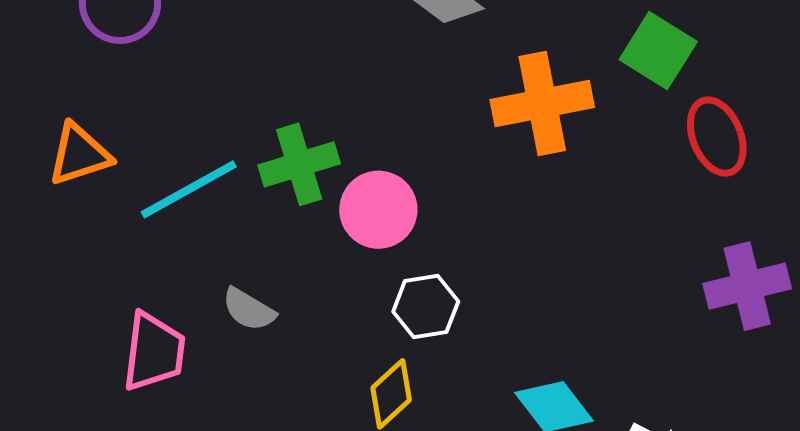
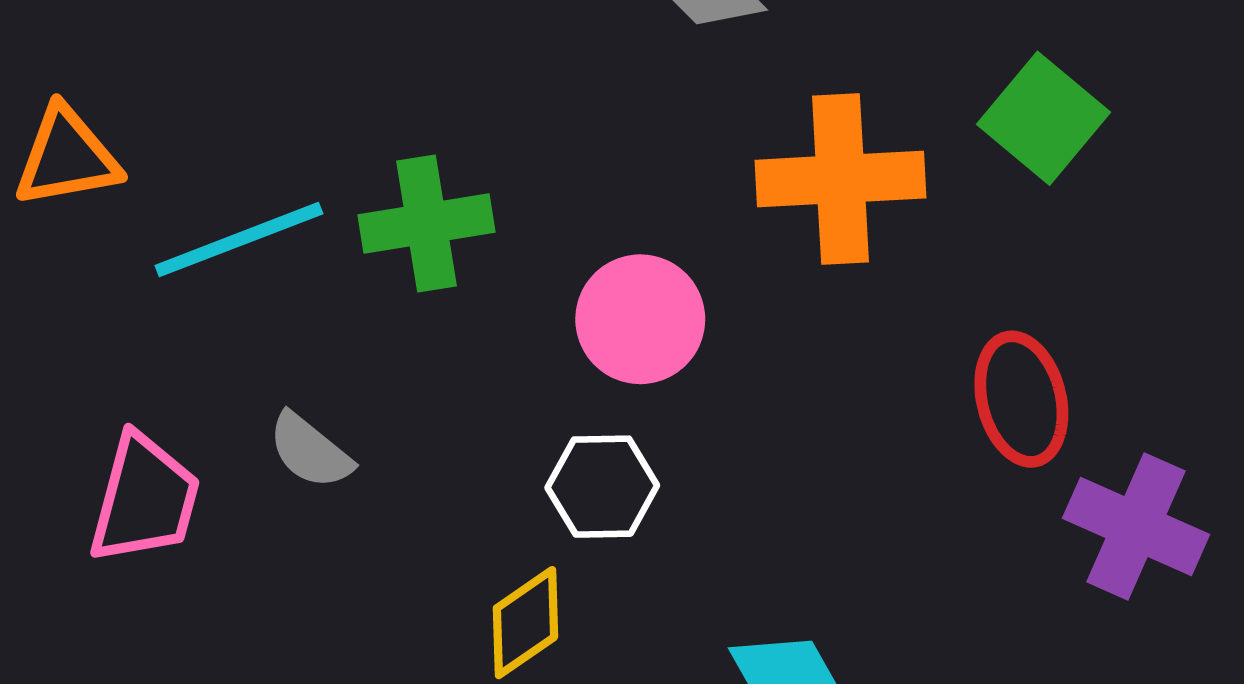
red ellipse: (717, 137) -> (1021, 399), moved
pink circle: (378, 210) -> (640, 319), moved
purple cross: (747, 286) -> (1136, 526), turned 30

